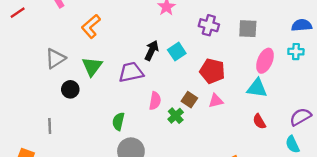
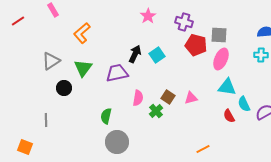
purple cross: (209, 25) -> (184, 22), moved
pink ellipse: (265, 61) -> (221, 59), moved
red pentagon: (212, 71) -> (196, 45), moved
cyan semicircle: (292, 144) -> (244, 104), moved

